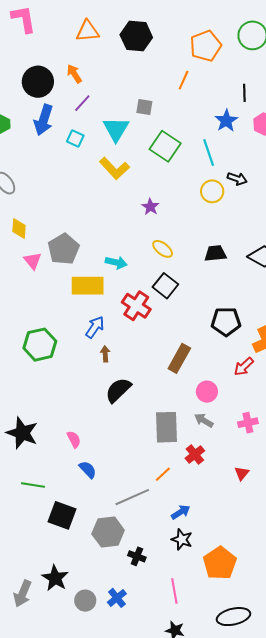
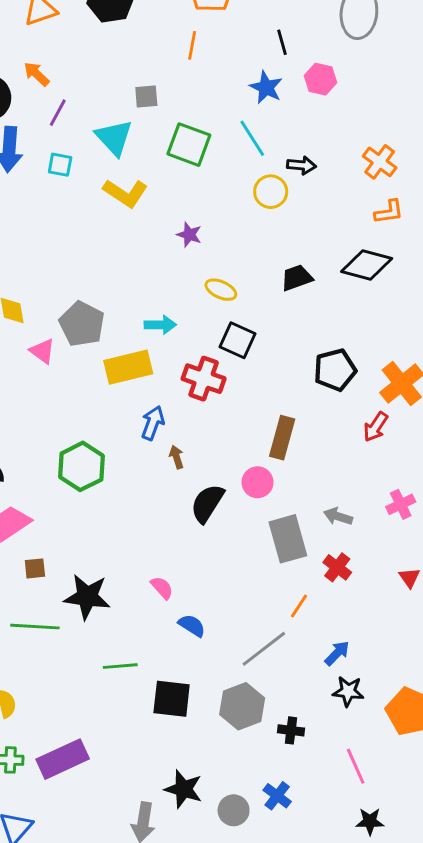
pink circle: (207, 392) -> (258, 482), moved

